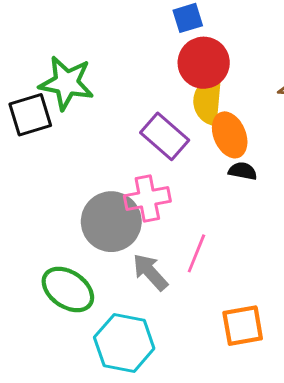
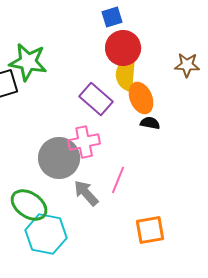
cyan hexagon: (124, 343) -> (46, 234), moved

